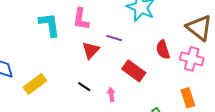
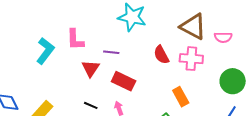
cyan L-shape: (49, 25) -> (45, 51), turned 56
red rectangle: (134, 71) -> (124, 81), moved
orange rectangle: (188, 98) -> (181, 97), moved

